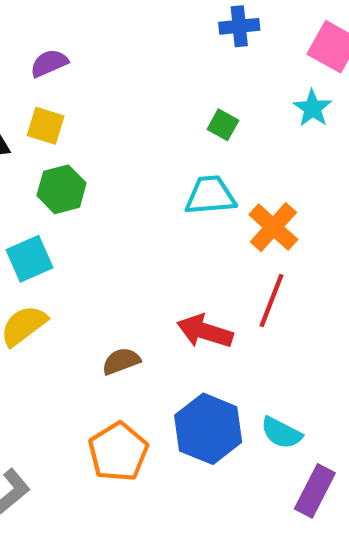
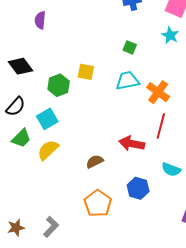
purple semicircle: (49, 63) -> (40, 20), moved, turned -54
yellow square: (46, 126) -> (86, 72), moved
blue hexagon: (208, 429) -> (138, 188), size x0.7
cyan semicircle: (281, 433) -> (171, 169), moved

